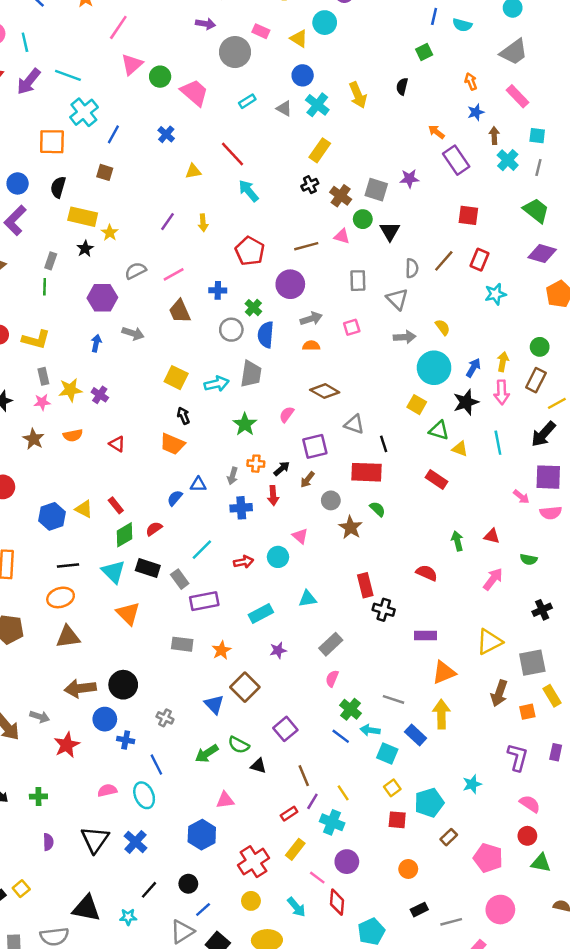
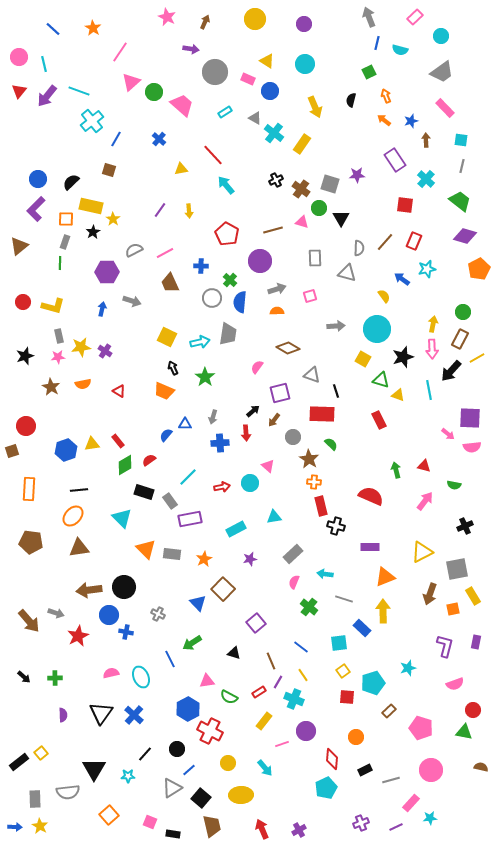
cyan circle: (325, 23) -> (305, 64), moved
pink rectangle: (261, 31) -> (248, 79), moved
orange arrow: (471, 82) -> (386, 96), moved
cyan cross: (317, 105) -> (274, 133), moved
orange arrow: (436, 132) -> (384, 120), moved
orange square: (52, 142) -> (66, 219), moved, size x0.7
yellow rectangle: (320, 150) -> (302, 144), moved
cyan cross: (508, 160) -> (426, 179), moved
black semicircle: (58, 187) -> (71, 182), turned 30
gray triangle: (397, 299) -> (347, 273), turned -30
gray arrow: (405, 337) -> (336, 326), moved
blue arrow: (473, 368) -> (402, 279), moved, turned -84
green star: (245, 424) -> (205, 377), moved
black arrow: (543, 434) -> (451, 371), moved
orange cross: (256, 464) -> (314, 482), moved
red rectangle: (436, 480) -> (379, 420), turned 30
yellow triangle: (84, 509) -> (92, 444), turned -35
cyan triangle: (113, 572) -> (122, 518), moved
red semicircle: (427, 573) -> (371, 496), size x1.4
orange ellipse: (61, 597) -> (73, 516), turned -30
orange triangle: (128, 613) -> (146, 549), moved
cyan arrow: (370, 730) -> (325, 574), moved
blue line: (341, 736) -> (301, 647), moved
green semicircle: (239, 745) -> (229, 697), moved
cyan square: (387, 754) -> (339, 643), turned -30
blue line: (156, 765) -> (170, 659), moved
pink semicircle: (530, 804) -> (455, 684), turned 126
red circle: (527, 836) -> (473, 710), moved
red cross: (253, 862) -> (210, 731), moved, turned -30
pink line: (317, 878) -> (282, 744), turned -56
red diamond: (337, 902) -> (332, 759), moved
black triangle: (86, 908) -> (94, 769), turned 50

